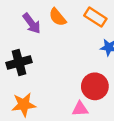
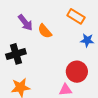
orange semicircle: (58, 17) -> (45, 31), moved

